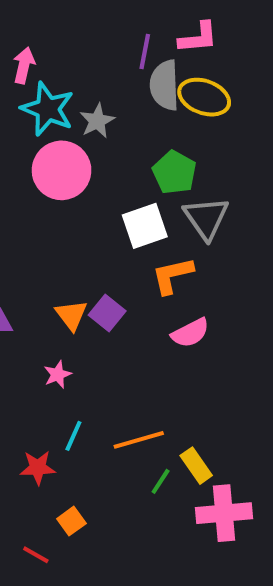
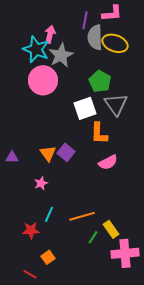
pink arrow: (24, 65) -> (50, 34), moved
gray star: (97, 121) -> (61, 55), size x1.4
orange L-shape: (172, 275) -> (99, 133), turned -75

